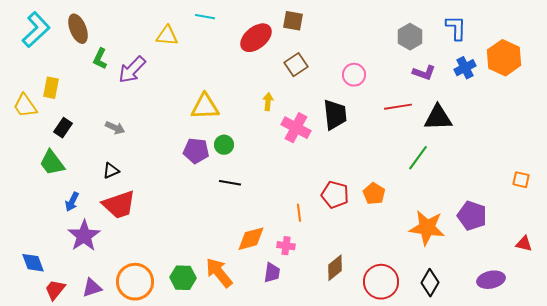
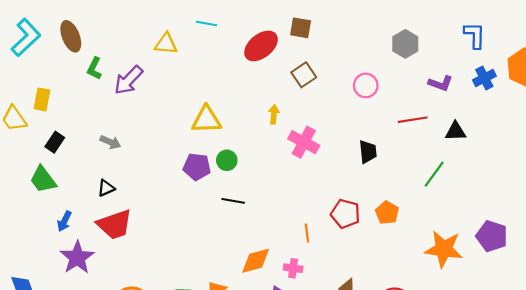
gray hexagon: (410, 37) -> (405, 44), moved
black trapezoid: (335, 115) -> (368, 152), moved, size x0.7
black triangle: (438, 118) -> (455, 131), size x0.7

